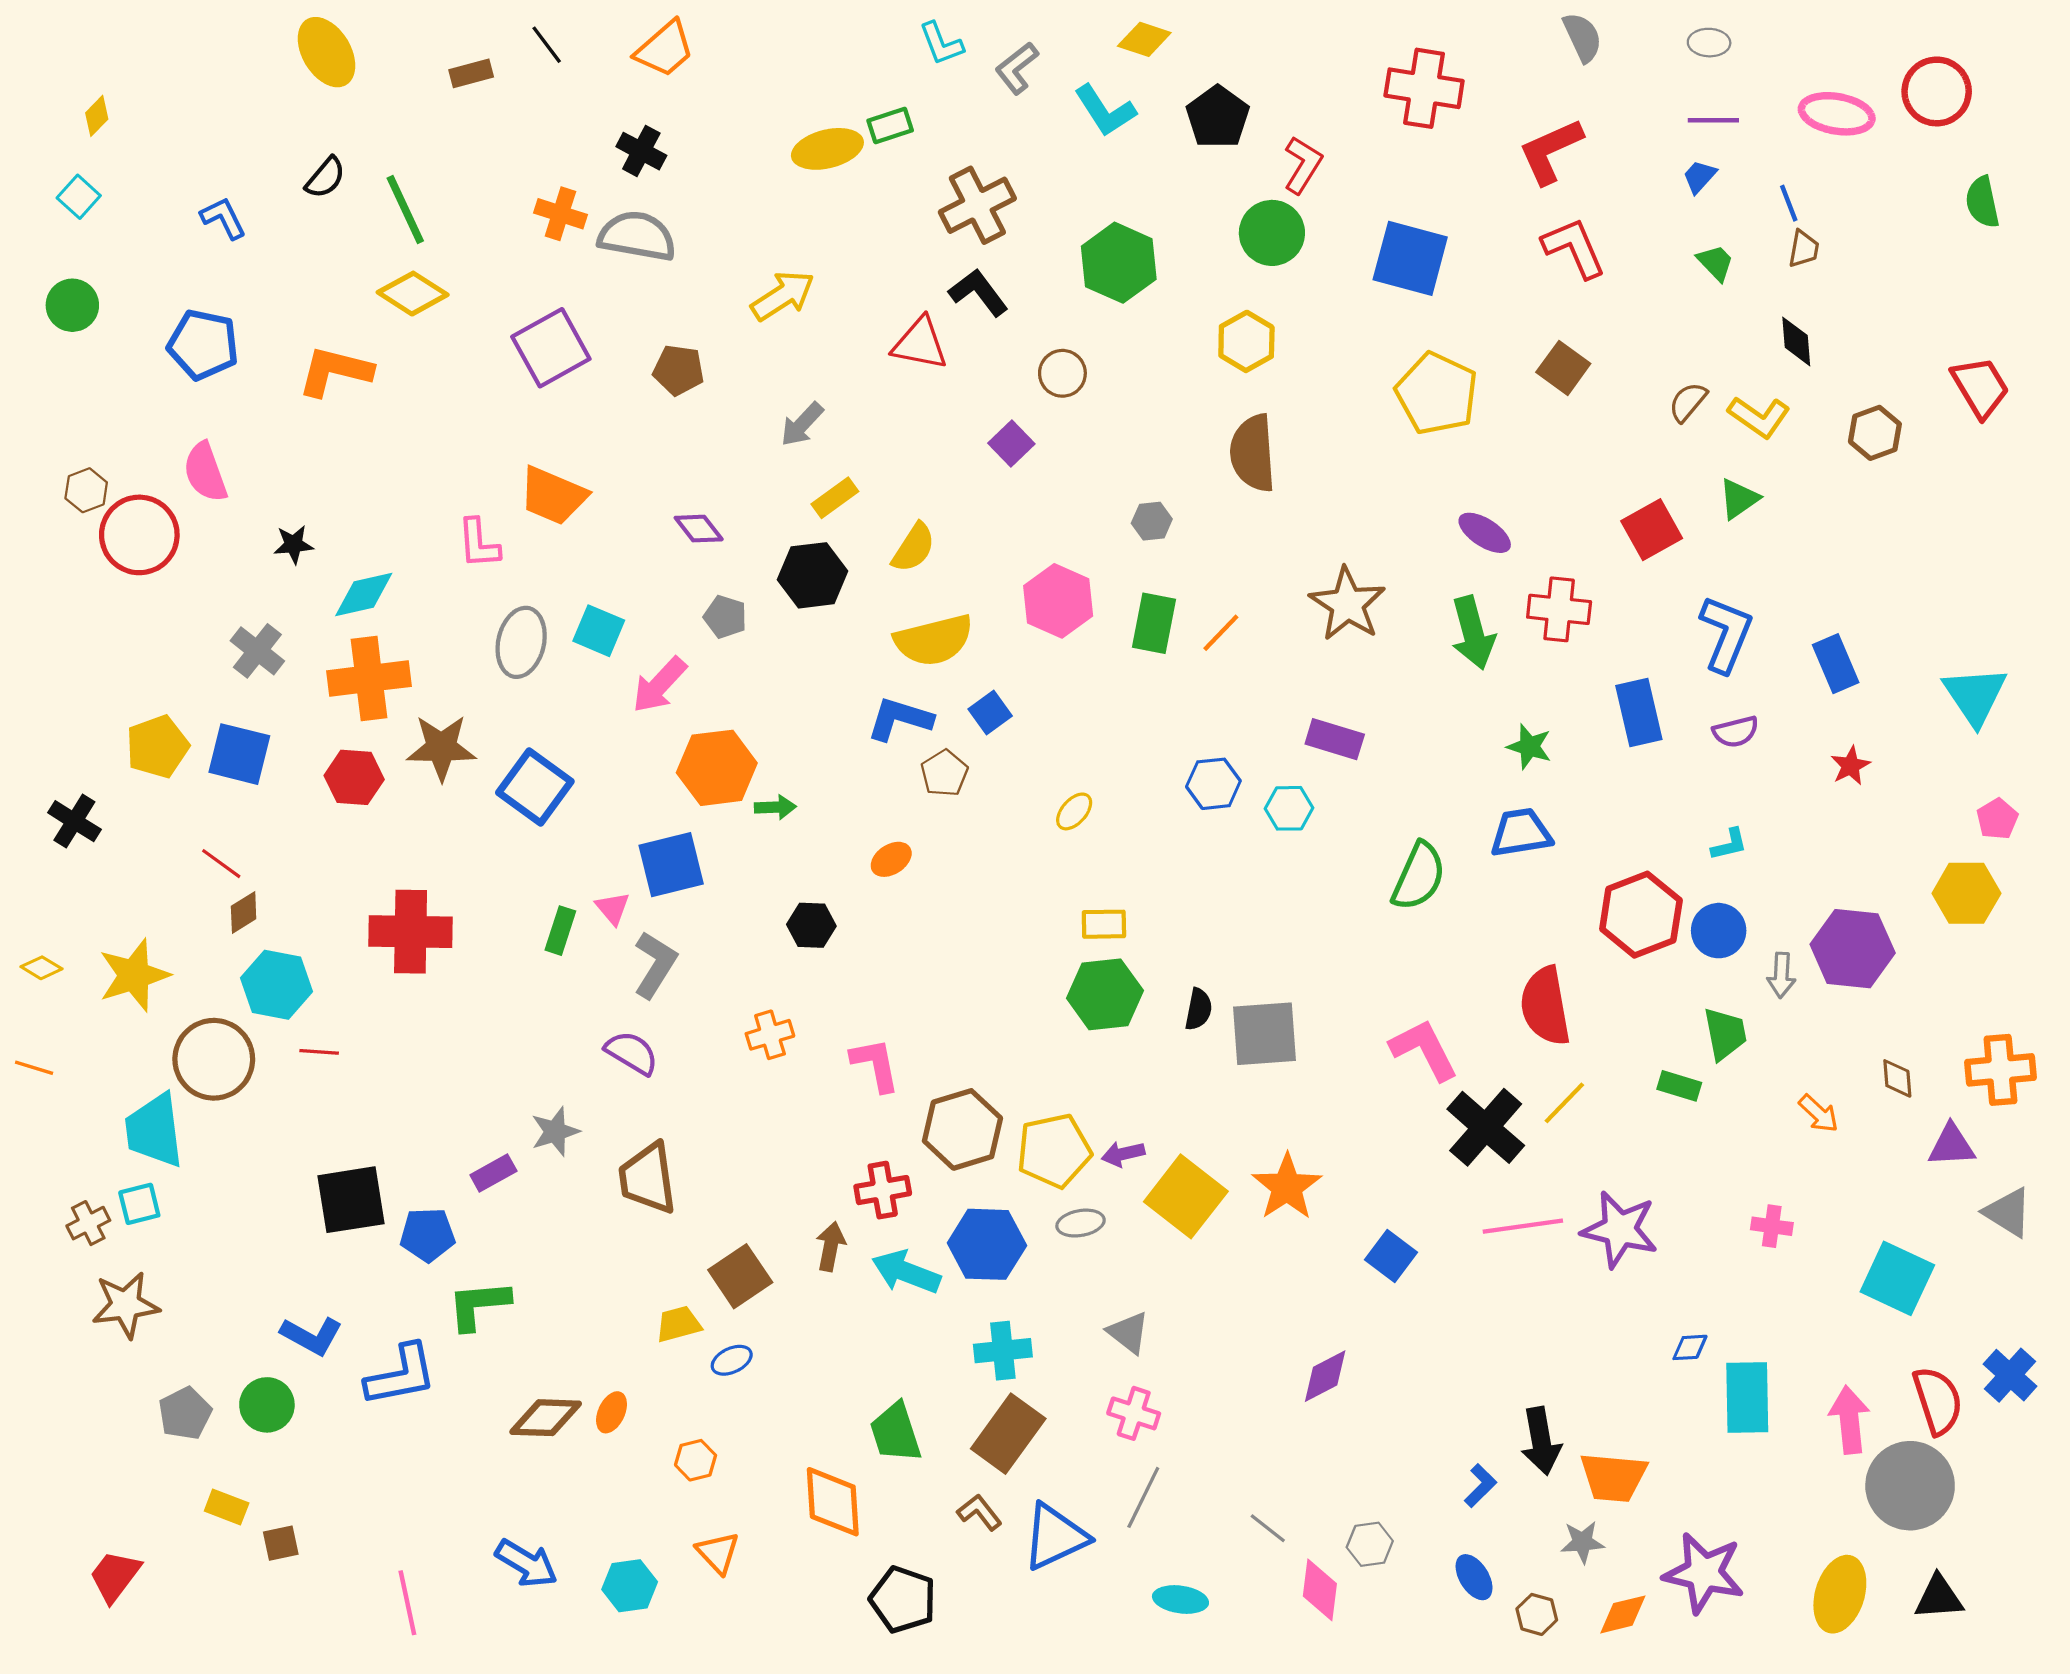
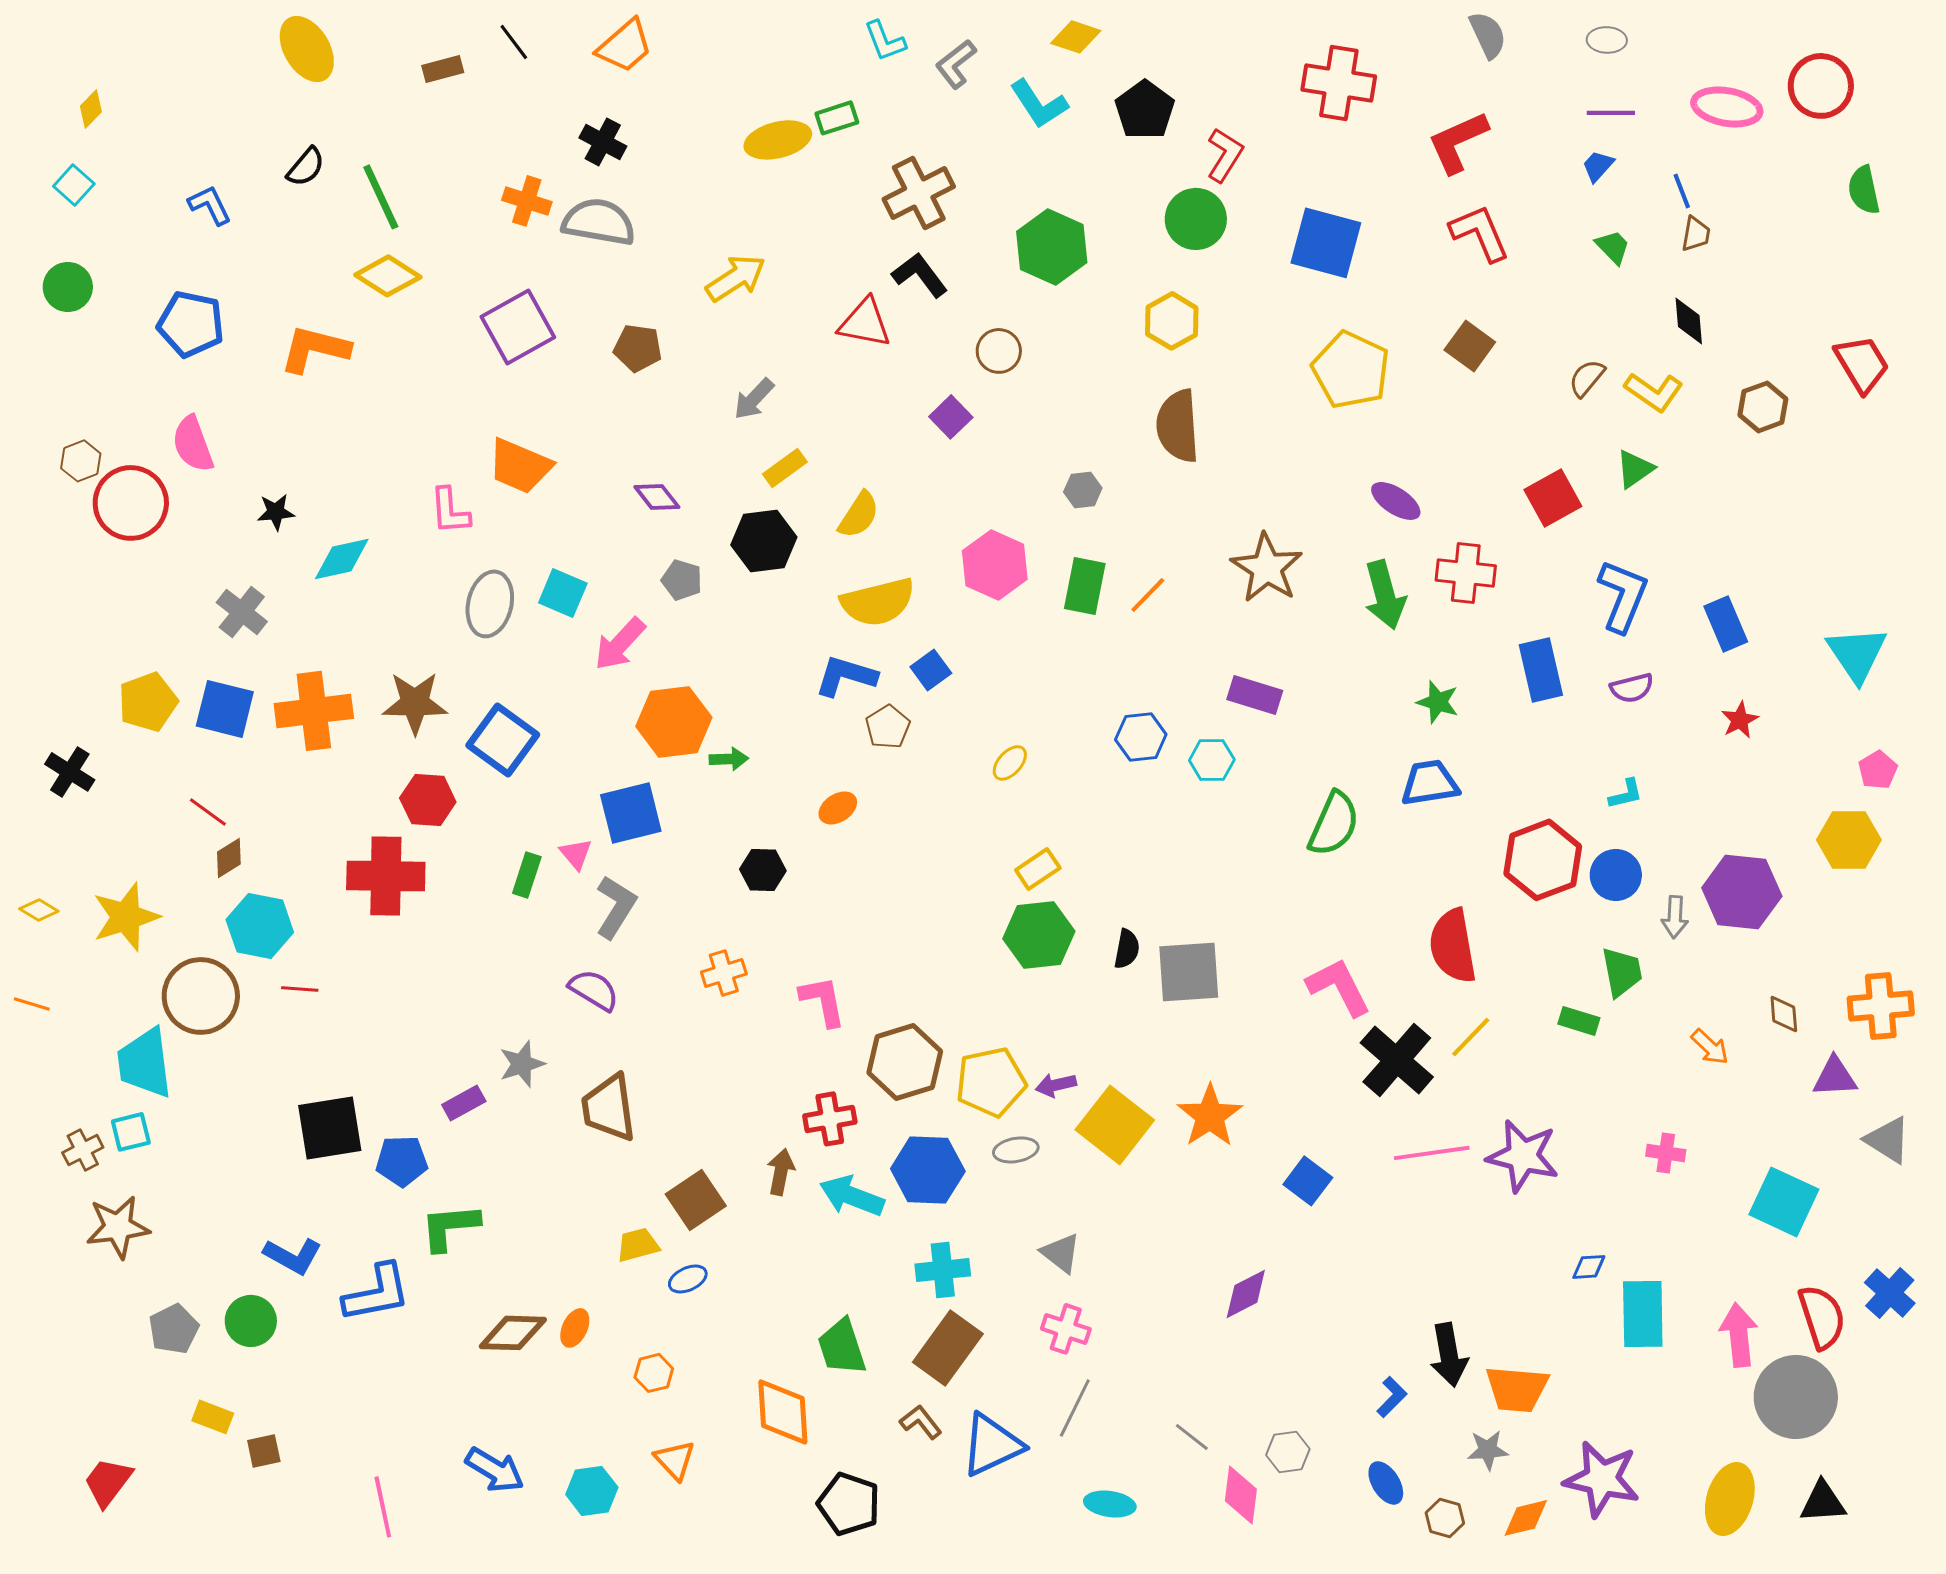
orange cross: (369, 679) -> (314, 711), moved
red hexagon: (354, 777) -> (428, 800), moved
yellow rectangle: (1104, 924) -> (1038, 869), turned -33

